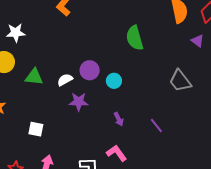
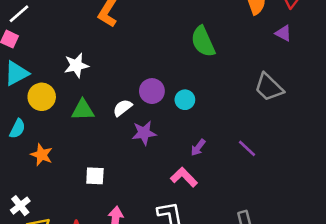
white star: (16, 33) -> (76, 65), moved
purple arrow: (119, 119) -> (198, 148), turned 72
pink L-shape: (117, 153) -> (184, 177), moved

